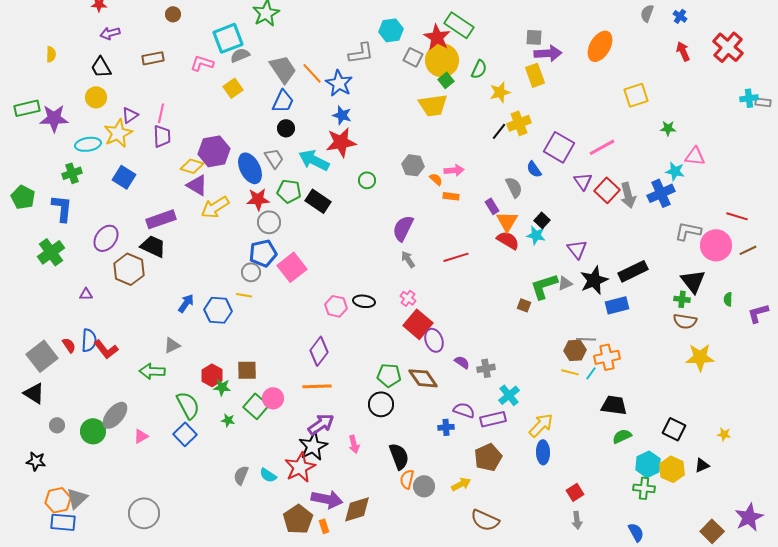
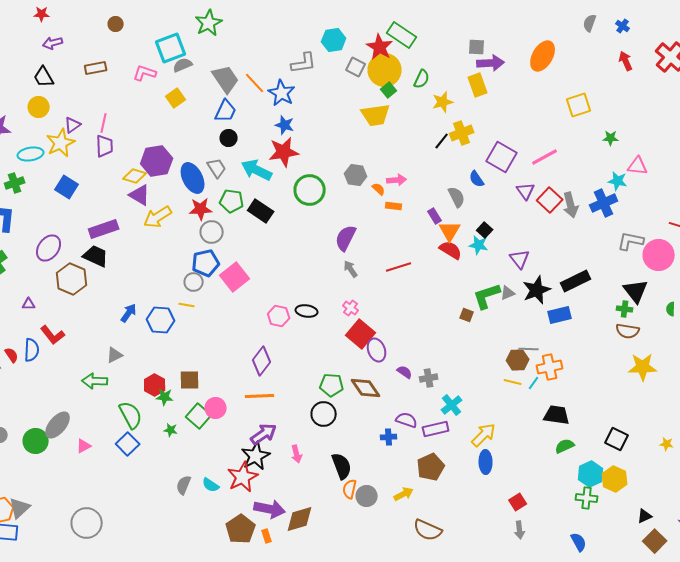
green circle: (367, 180) -> (310, 190), size x1.8
red L-shape: (106, 349) -> (53, 335), moved
black triangle: (702, 465) -> (645, 516), moved

